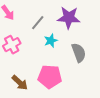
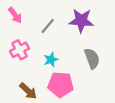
cyan star: (51, 41) -> (51, 60), moved

